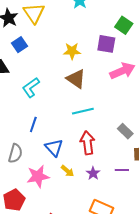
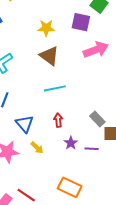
gray rectangle: (125, 131) -> (97, 119), moved
red arrow: (88, 143) -> (58, 120), size x0.6
purple star: (93, 173) -> (71, 143), moved

